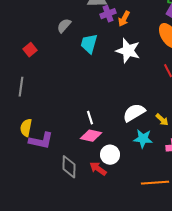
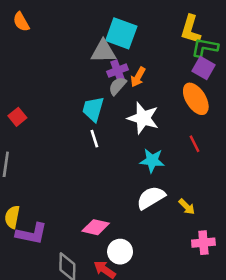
gray semicircle: (64, 26) -> (117, 86), moved
white line: (90, 118) -> (94, 139), moved
cyan star: (143, 139) -> (152, 160), moved

